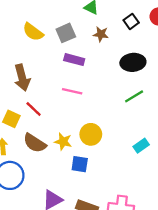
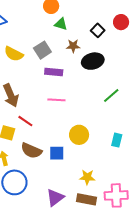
black ellipse: (133, 62) -> (93, 61), moved
yellow star: (63, 142) -> (87, 177), moved
cyan rectangle: (141, 146) -> (117, 140), moved, turned -32
blue square: (80, 164) -> (57, 153), moved

